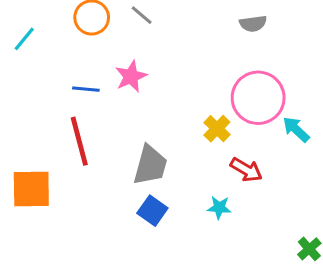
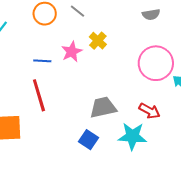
yellow cross: (217, 129) -> (98, 41), moved
gray trapezoid: (150, 165) -> (103, 107), moved, turned -116
cyan star: (219, 208) -> (132, 136), size x1.8

